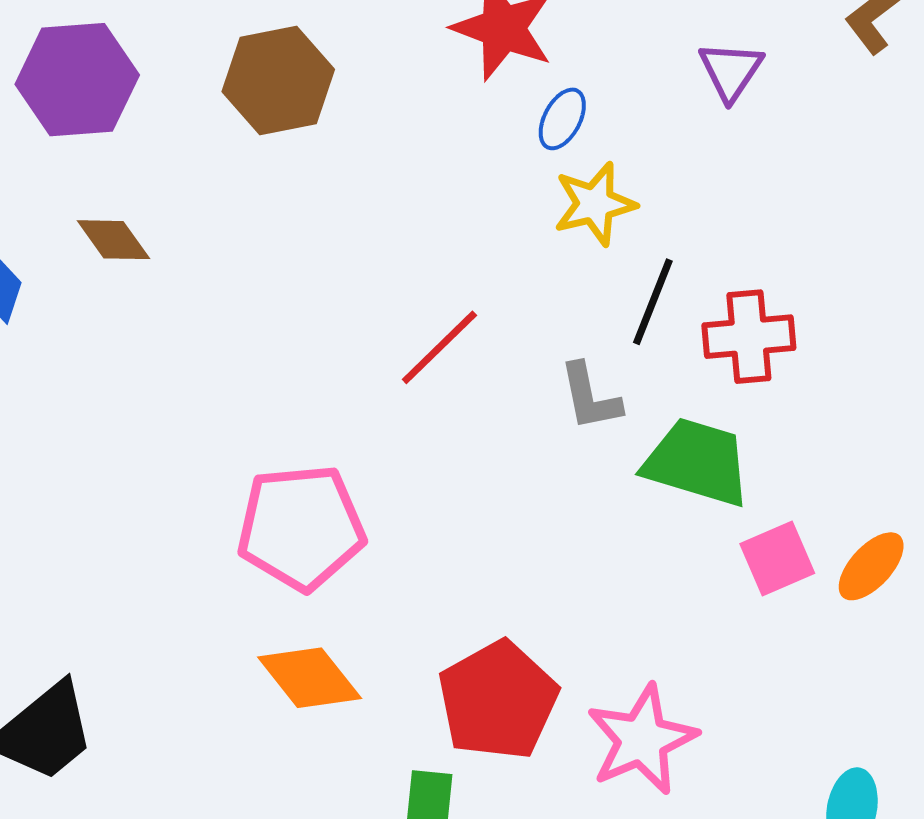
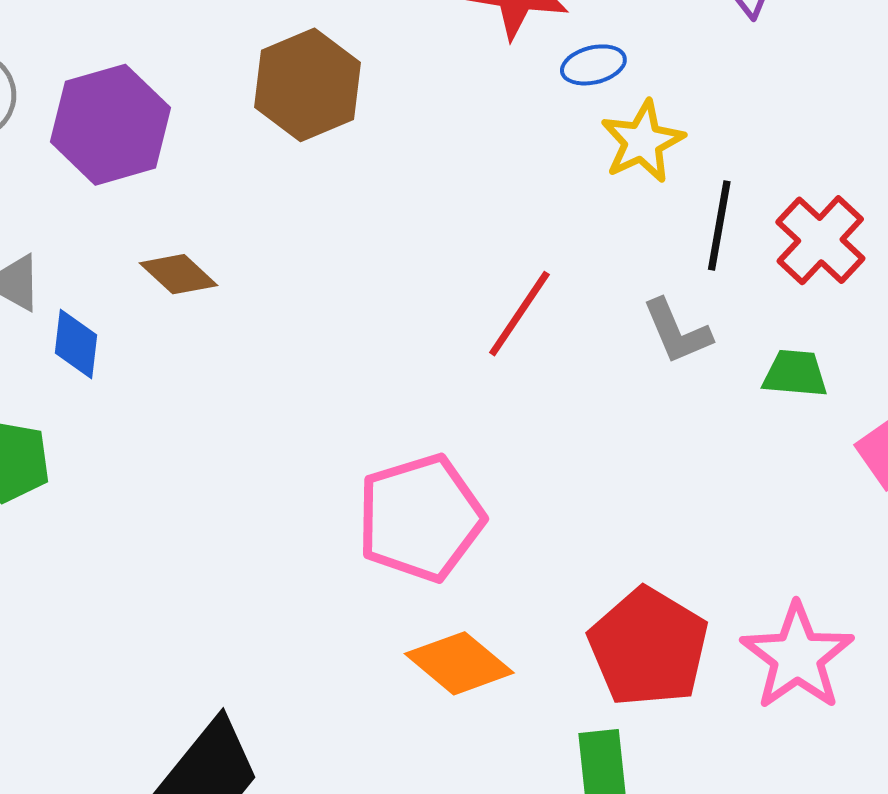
blue ellipse: (562, 119) -> (593, 65), turned 60
red cross: (749, 337) -> (820, 240), turned -30
green trapezoid: (697, 462) -> (795, 374), size x0.6

